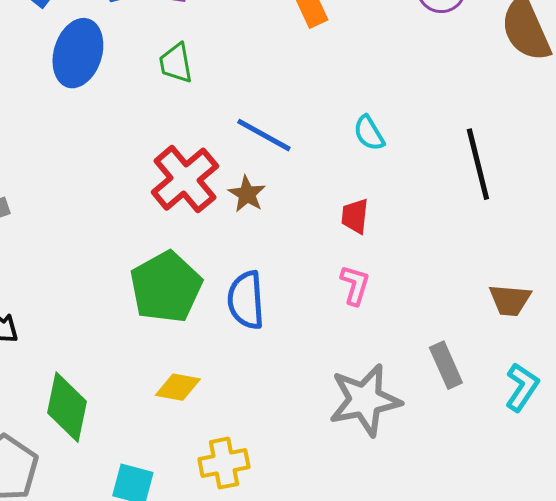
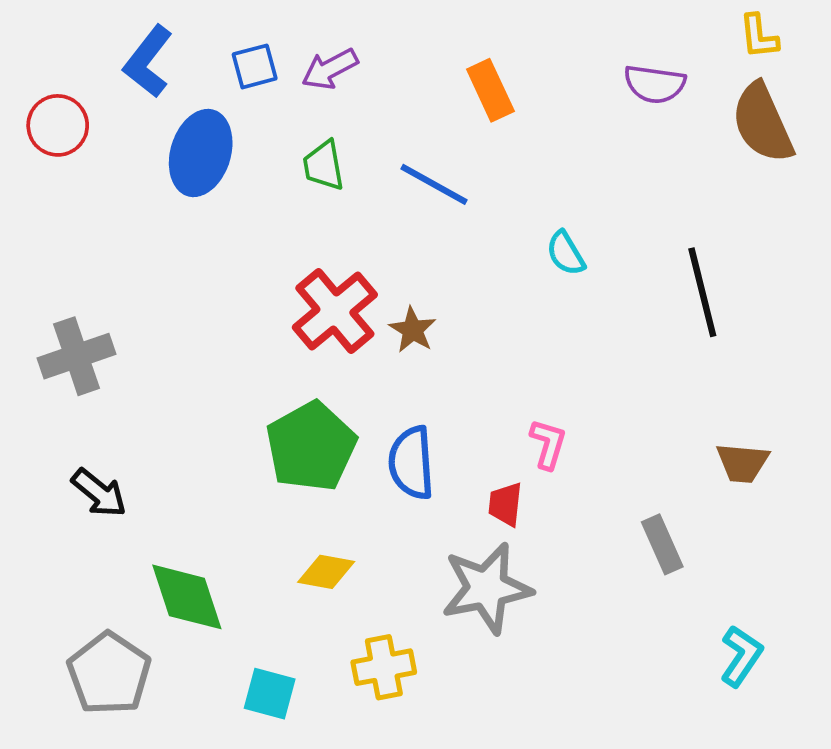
blue line: (264, 135) -> (434, 184), moved
red trapezoid: (355, 216) -> (505, 504), moved
cyan L-shape: (522, 387) -> (741, 656), moved
gray star: (365, 400) -> (487, 588), moved
green diamond: (67, 407) -> (187, 597), turned -30

